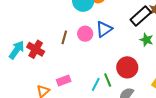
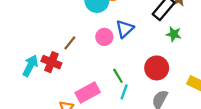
brown line: (64, 37) -> (70, 43), moved, turned 32
pink rectangle: (64, 80) -> (88, 92), size x1.5
green line: (108, 80) -> (118, 76), moved

